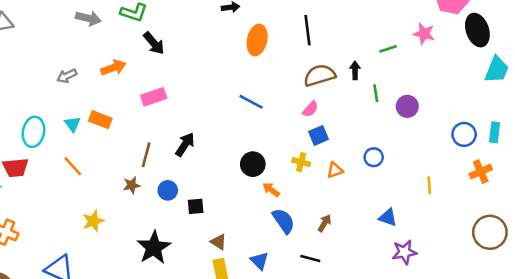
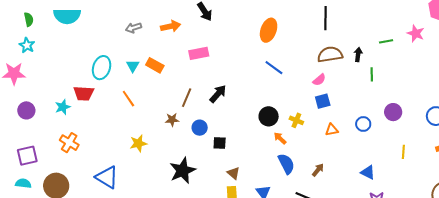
orange ellipse: (257, 40) -> (269, 30), moved
purple circle: (407, 106) -> (393, 112), moved
yellow cross: (301, 162) -> (296, 120), moved

